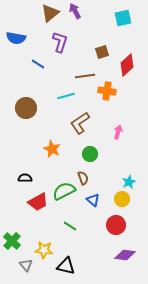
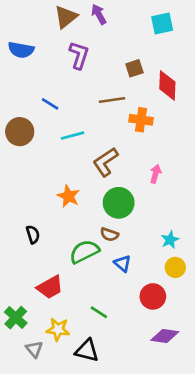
blue line: (38, 64) -> (50, 104), moved
red diamond: (127, 65) -> (167, 85), turned -45
cyan line: (66, 96) -> (72, 136), moved
brown circle: (26, 108) -> (20, 132), moved
green circle: (90, 154) -> (119, 203), size x1.5
black semicircle: (25, 178) -> (33, 234), turned 72
brown semicircle: (83, 178) -> (109, 234), turned 128
yellow circle: (122, 199) -> (175, 267), moved
red trapezoid: (38, 202) -> (50, 287), moved
green line: (70, 226) -> (99, 312), moved

